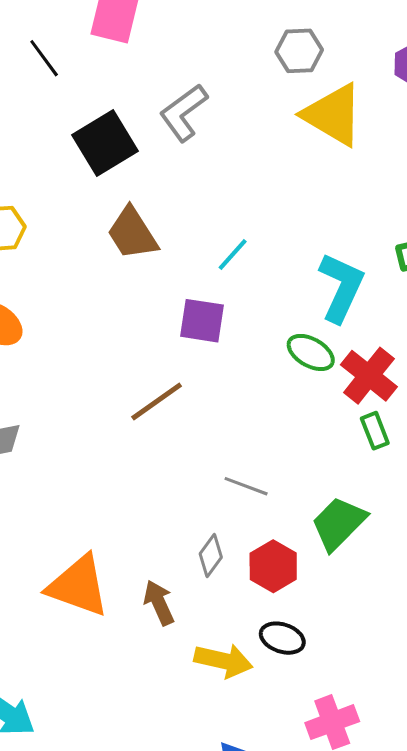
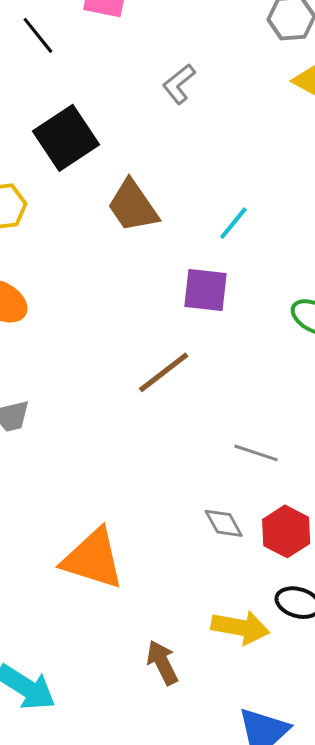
gray L-shape: (184, 113) -> (179, 84), size x0.7
black square: (105, 143) -> (66, 138), moved
gray diamond: (211, 556) -> (224, 523), turned -63
brown arrow: (159, 603) -> (162, 663), moved

